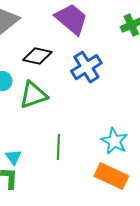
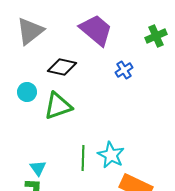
blue cross: (86, 67) -> (124, 70), moved, size x0.6
cyan star: (114, 141) -> (111, 155), moved

